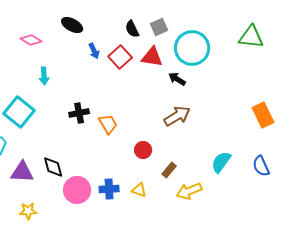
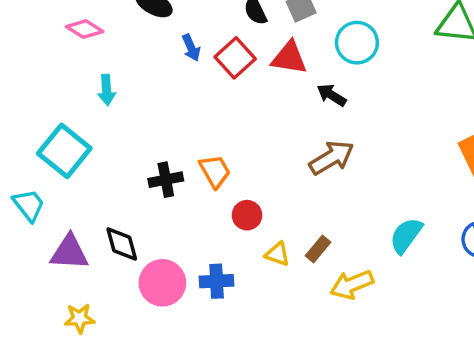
cyan circle: (192, 48) -> (357, 43), size x0.7
black cross: (79, 113) -> (166, 180), moved
red circle: (143, 150) -> (247, 215), moved
yellow triangle: (139, 190) -> (277, 254), moved

